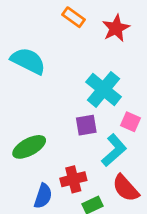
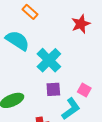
orange rectangle: (73, 17) -> (30, 12), moved
cyan cross: (104, 89) -> (49, 60), moved

